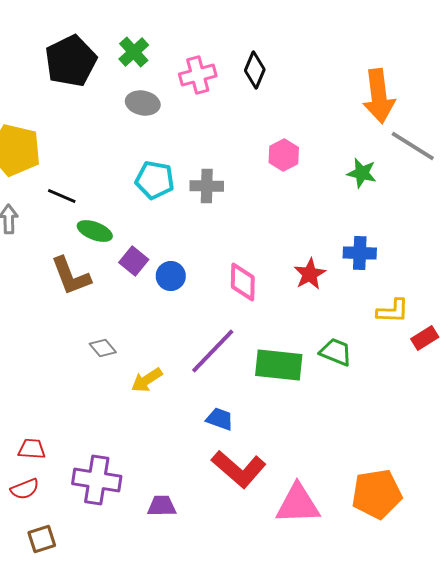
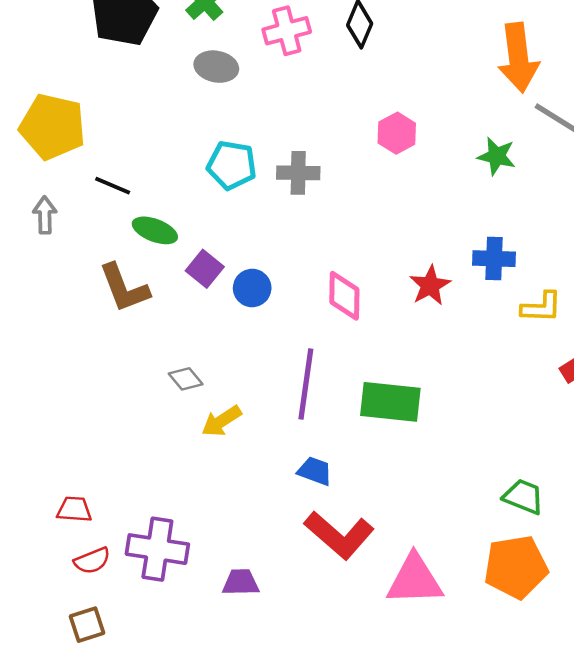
yellow L-shape: (393, 311) -> (541, 307), moved
gray diamond: (103, 348) -> (186, 379), moved
purple line: (213, 351) -> (306, 384), turned -36
green trapezoid: (336, 352) -> (523, 497), moved
red semicircle: (25, 489) -> (92, 561), moved

